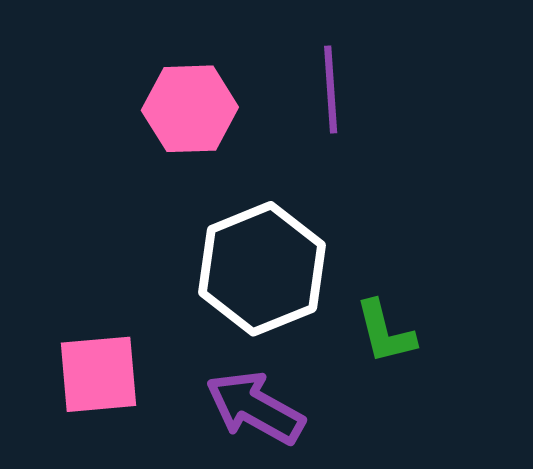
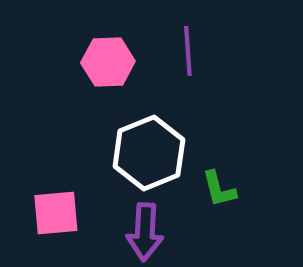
purple arrow: (255, 408) -> (145, 232), turned -116

